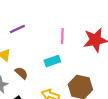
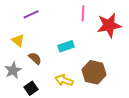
pink line: (62, 36) -> (83, 13), moved

